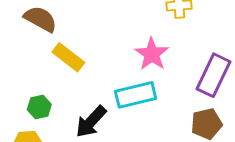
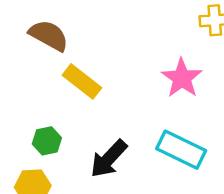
cyan rectangle: (136, 95) -> (181, 150), moved, turned 39

